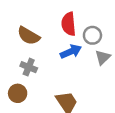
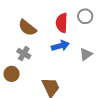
gray circle: (92, 35) -> (85, 16), moved

